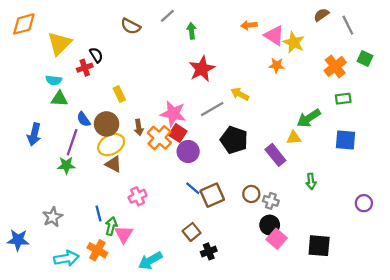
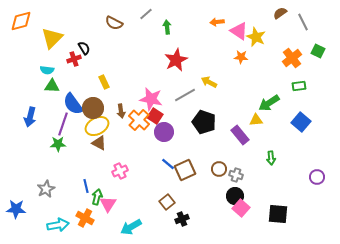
blue semicircle: (84, 119) -> (73, 104), size x1.6
blue square: (345, 140) -> (301, 122), turned 36

